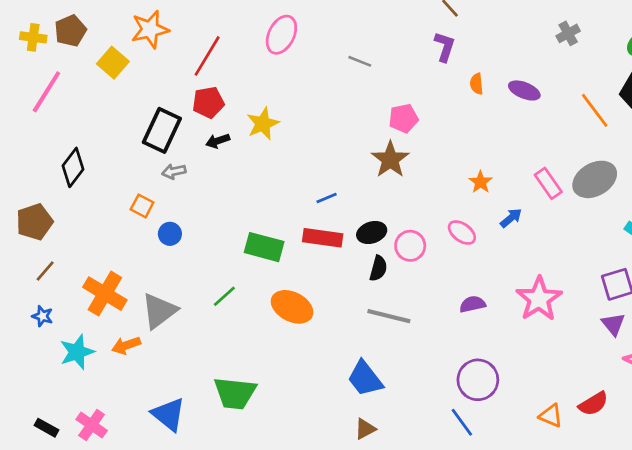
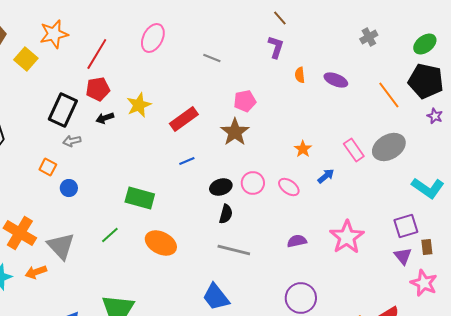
red rectangle: (323, 238) -> (184, 119), moved, turned -44
pink circle: (410, 246) -> (253, 183), moved
gray triangle: (159, 311) -> (61, 246), turned -36

